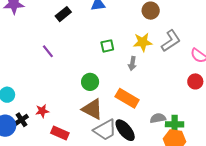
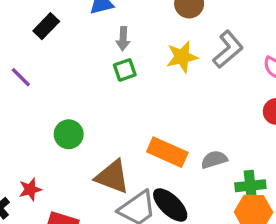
purple line: (48, 51) -> (21, 77), moved
gray arrow: (132, 63) -> (123, 39), moved
green circle: (90, 82) -> (69, 134), moved
gray semicircle: (158, 118) -> (214, 160), moved

